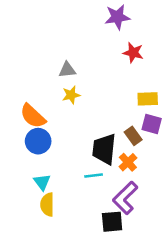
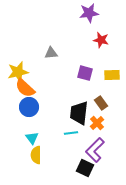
yellow star: (71, 95) -> (18, 72), moved, size x1.5
purple square: (152, 124) -> (85, 73), moved
black square: (112, 222) -> (85, 168), turned 30

